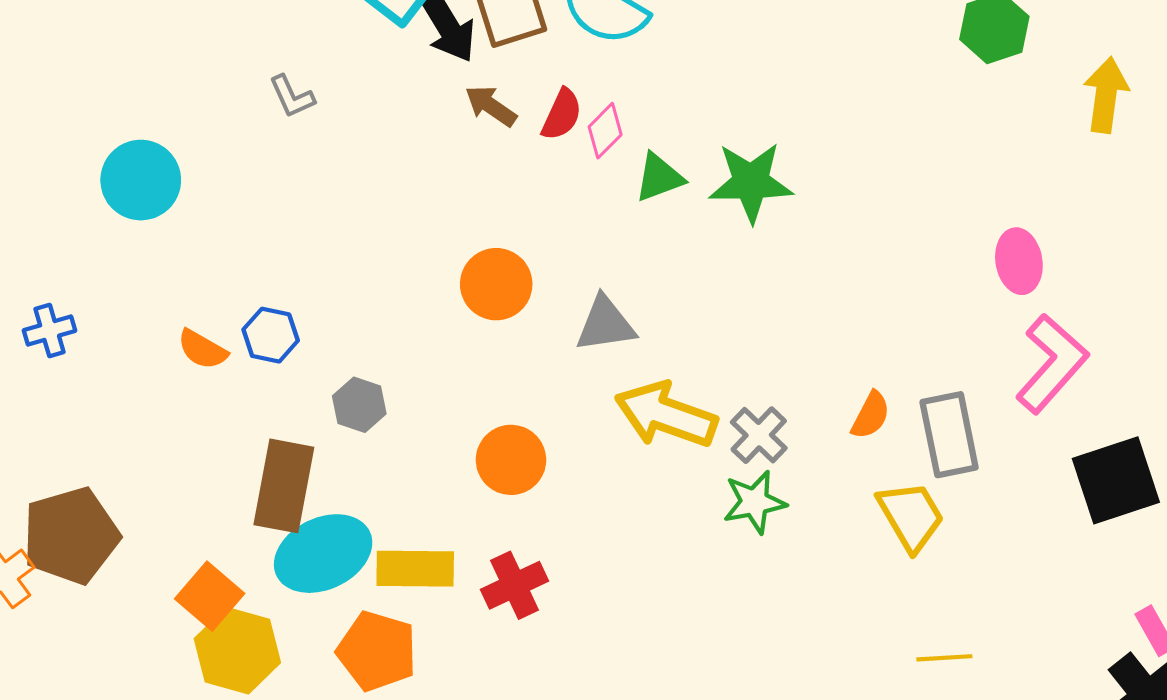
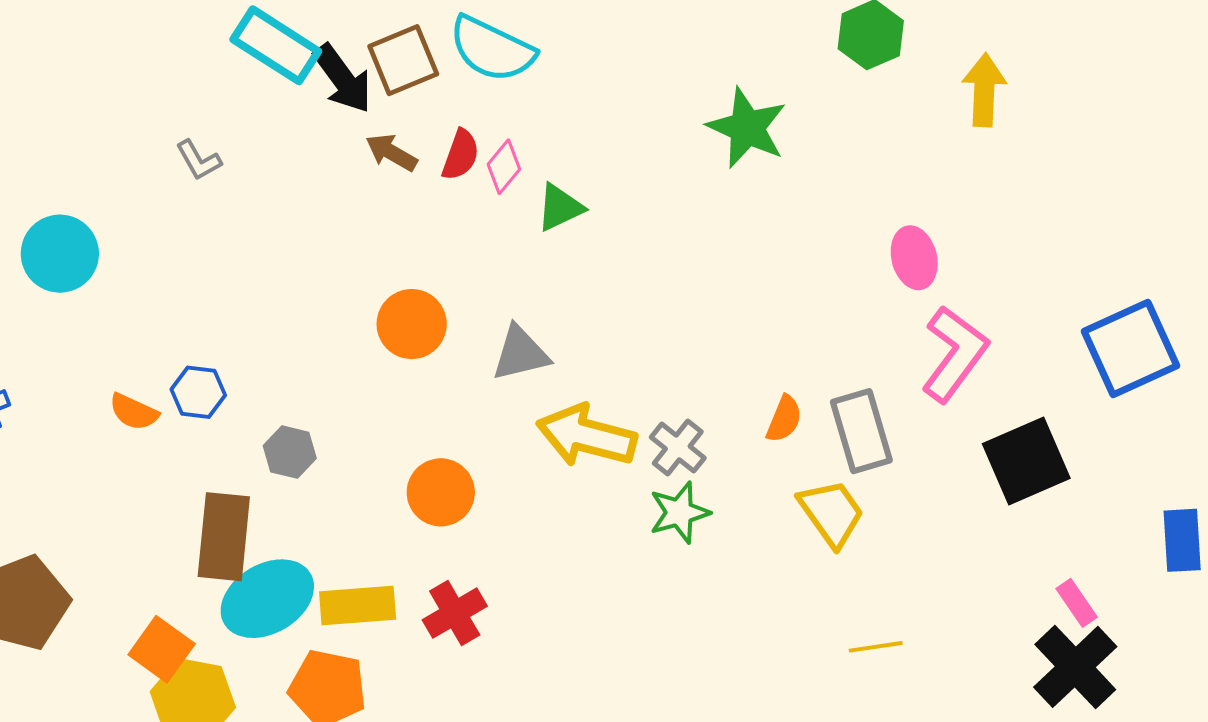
green star: (751, 182) -> (747, 128), moved, turned 30

